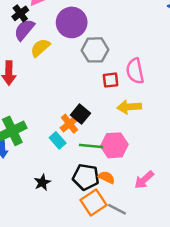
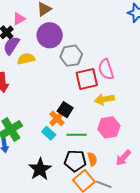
yellow semicircle: (40, 48) -> (26, 59), turned 36
red square: (111, 80) -> (87, 79), size x1.6
pink hexagon: (114, 145) -> (109, 127), moved
orange semicircle: (107, 177) -> (92, 159), turned 56
black star: (42, 182) -> (40, 169), size x1.6

